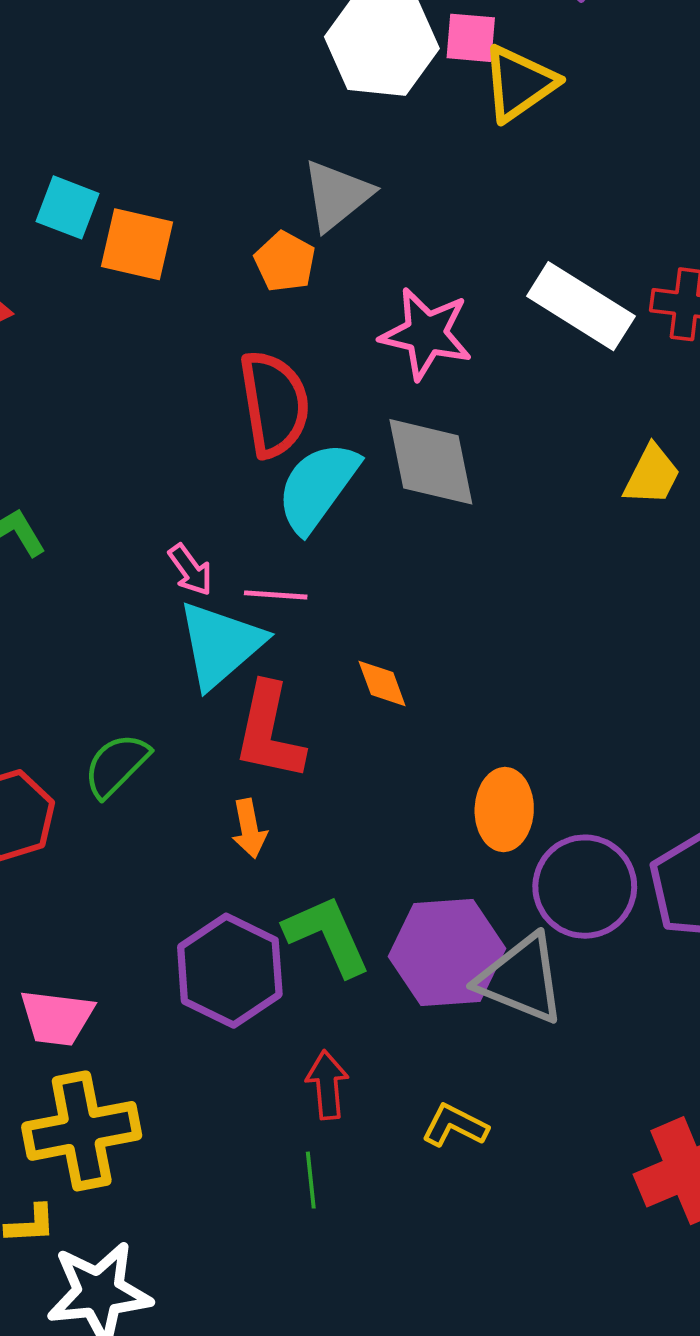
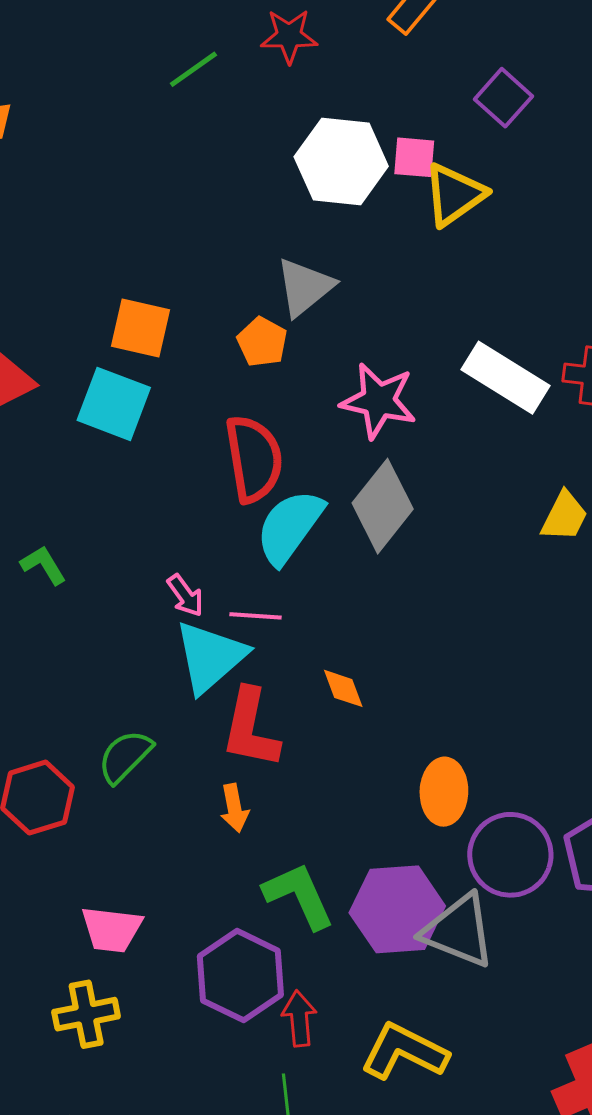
cyan square: (68, 207) -> (114, 404), moved, size x1.4
gray diamond: (431, 462) -> (383, 506), turned 50
purple hexagon: (230, 971) -> (240, 976), moved
pink trapezoid: (57, 1018) -> (112, 929), moved
yellow L-shape: (455, 1126) -> (404, 1052), size x1.6
yellow cross: (82, 1131) -> (86, 1014), moved, size x0.7

